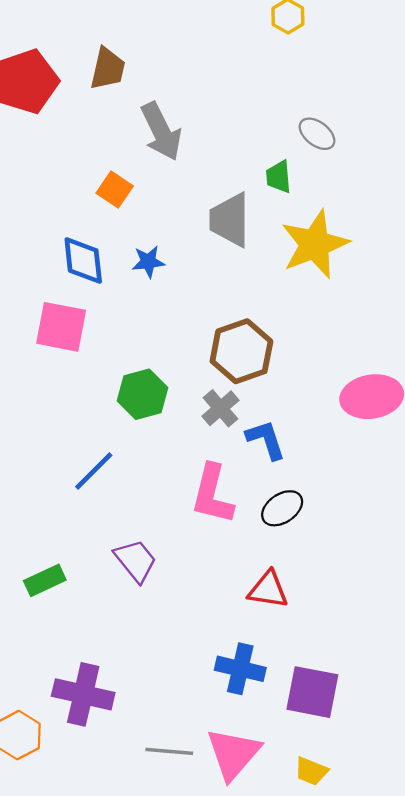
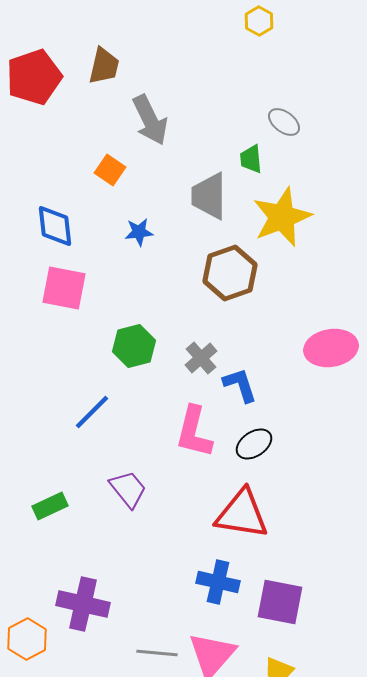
blue diamond: (83, 261) -> (55, 226), moved
brown hexagon: (241, 351) -> (230, 273), moved
red triangle: (268, 590) -> (242, 514), size x1.5

